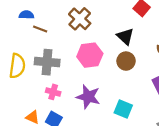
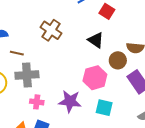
brown line: (40, 29) -> (17, 53), moved
pink hexagon: (90, 55) -> (95, 78), moved
brown circle: (126, 61) -> (118, 60), moved

